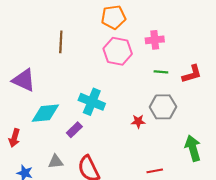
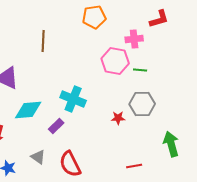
pink hexagon: (118, 51) -> (115, 61), moved
red L-shape: (192, 74) -> (159, 19), moved
gray triangle: (56, 162) -> (38, 157), turned 42

